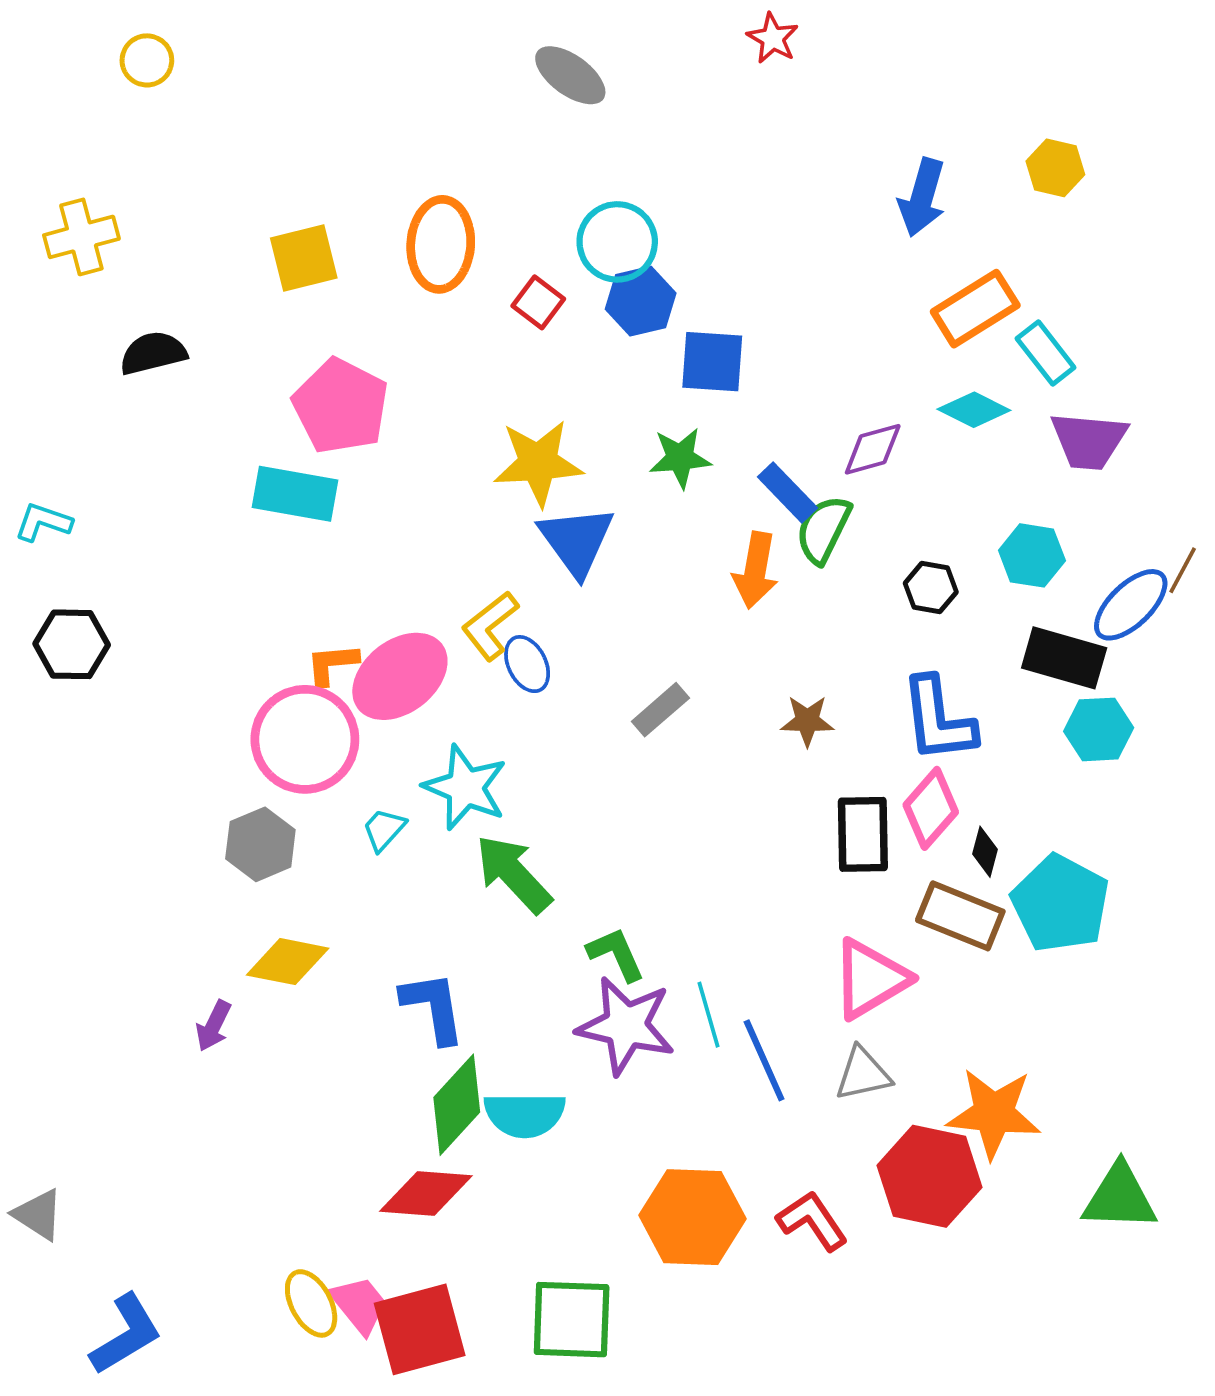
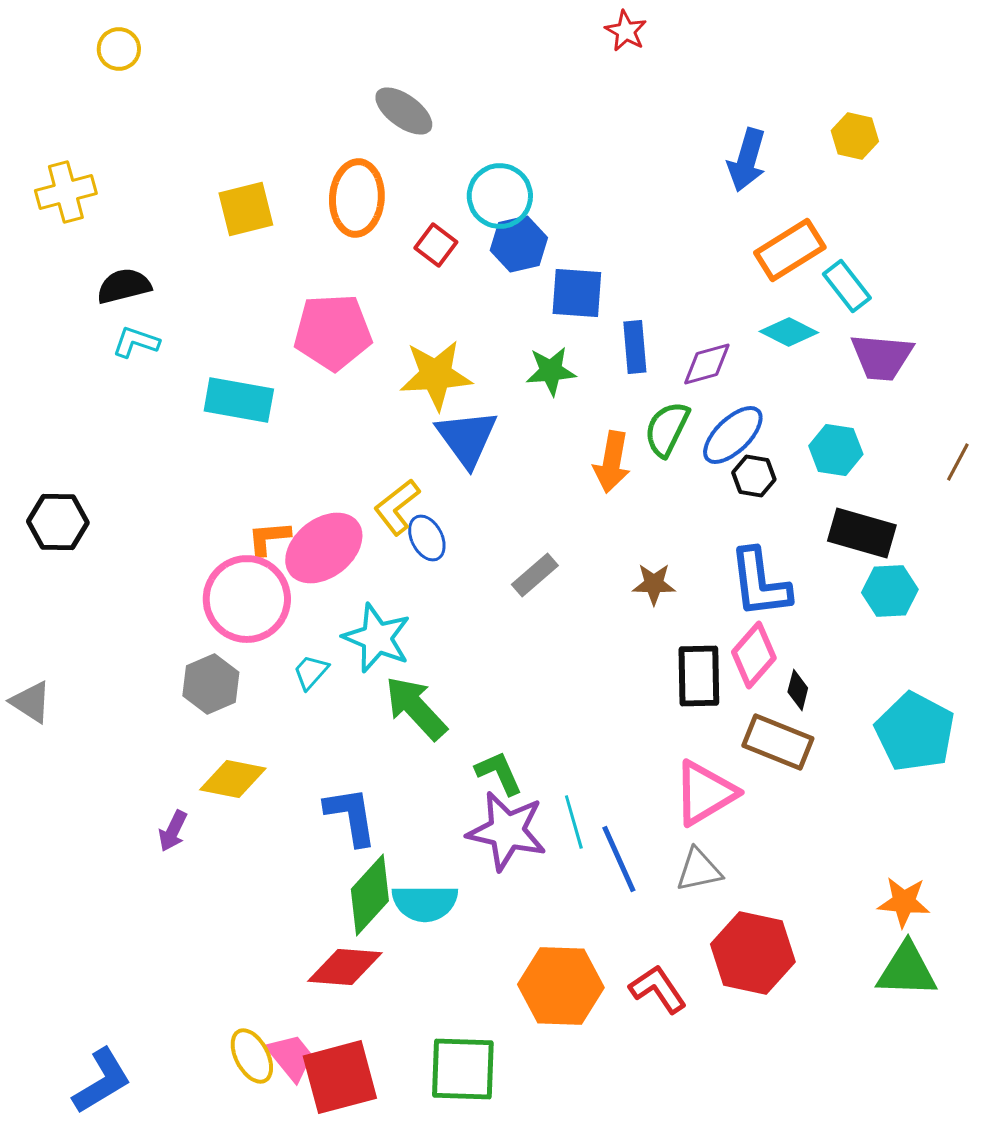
gray ellipse: (570, 75) -> (404, 111), moved
pink pentagon: (341, 406) -> (333, 332), moved, turned -30
blue rectangle: (788, 492) -> (635, 347), moved, turned 39
cyan L-shape: (43, 522) -> (136, 342), moved
blue ellipse: (1131, 605) -> (733, 435), moved
cyan pentagon: (1060, 904) -> (915, 732), moved
orange star: (994, 1113) -> (904, 902), moved, size x0.7
gray triangle: (38, 1215) -> (31, 702), moved

